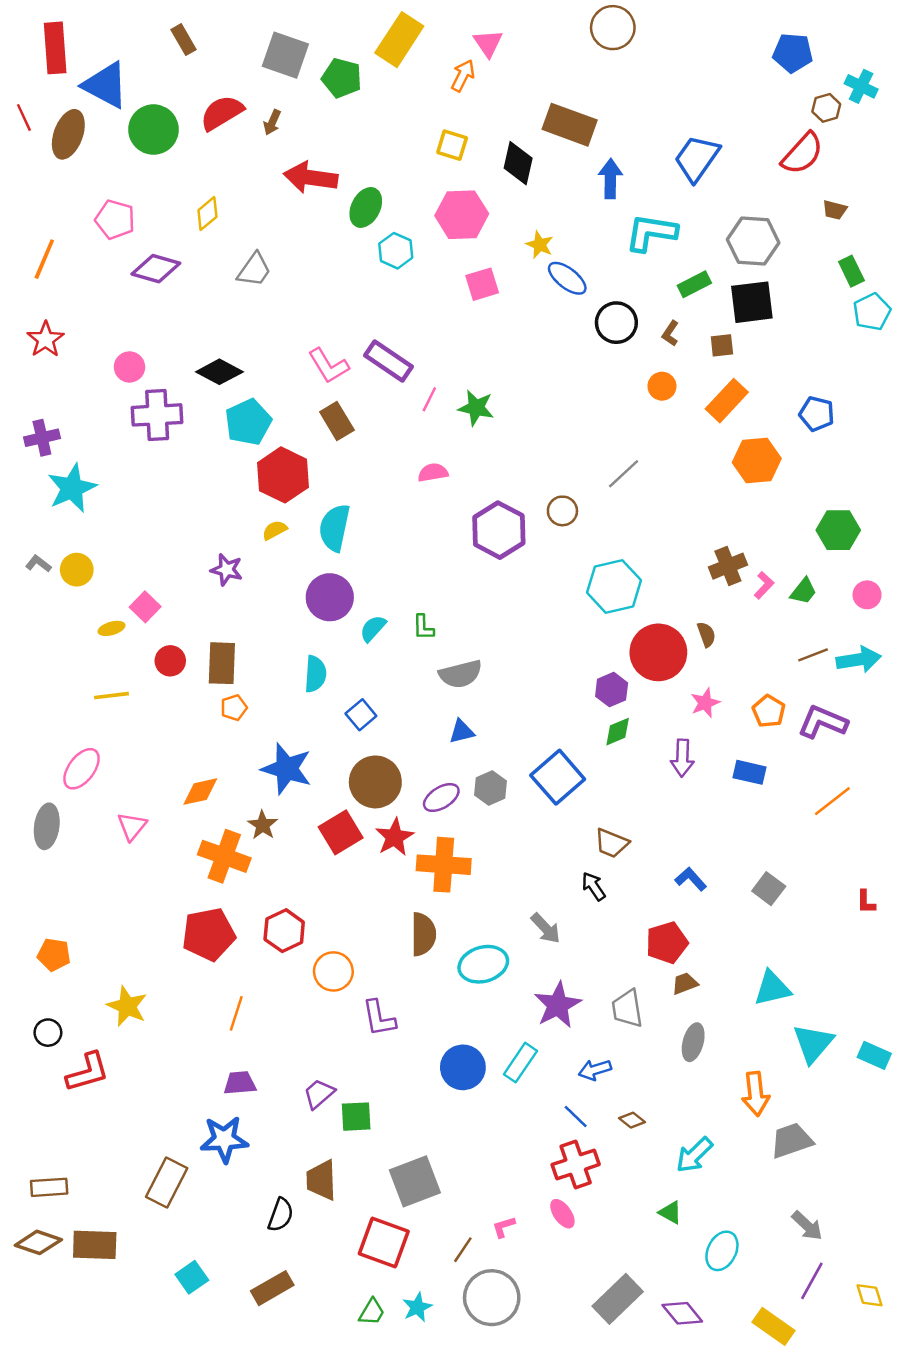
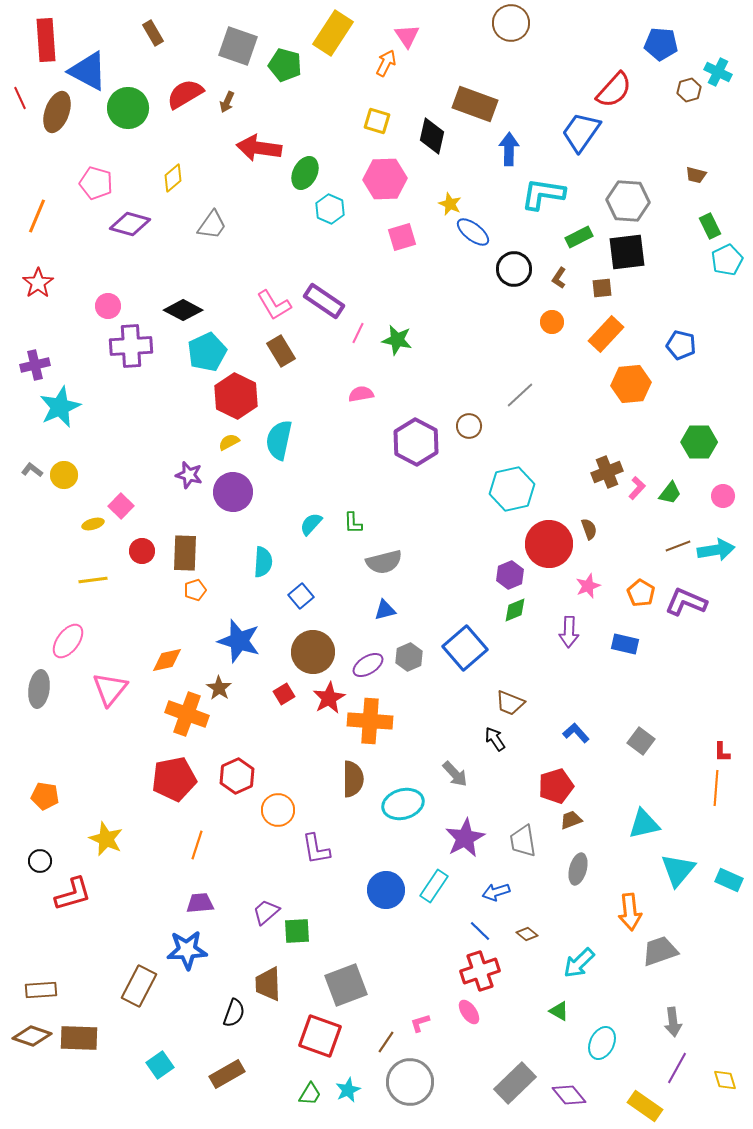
red semicircle: (802, 154) -> (614, 90), moved
purple circle: (330, 597) -> (233, 492), moved
orange line: (832, 801) -> (716, 788), moved, turned -48
pink triangle: (132, 826) -> (110, 689), size x1.4
red square: (341, 832) -> (284, 694), size x0.6
gray arrow: (807, 1226) -> (673, 1022), turned 40

